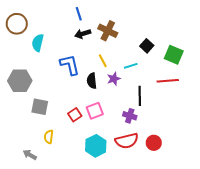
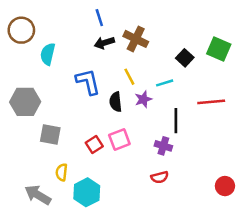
green square: (174, 55) -> (219, 49), moved
red semicircle: (127, 141) -> (160, 177), size x0.6
red circle: (154, 143) -> (225, 186), moved
cyan hexagon: (96, 146) -> (87, 192), moved
gray arrow: (30, 155) -> (38, 195), size x1.5

